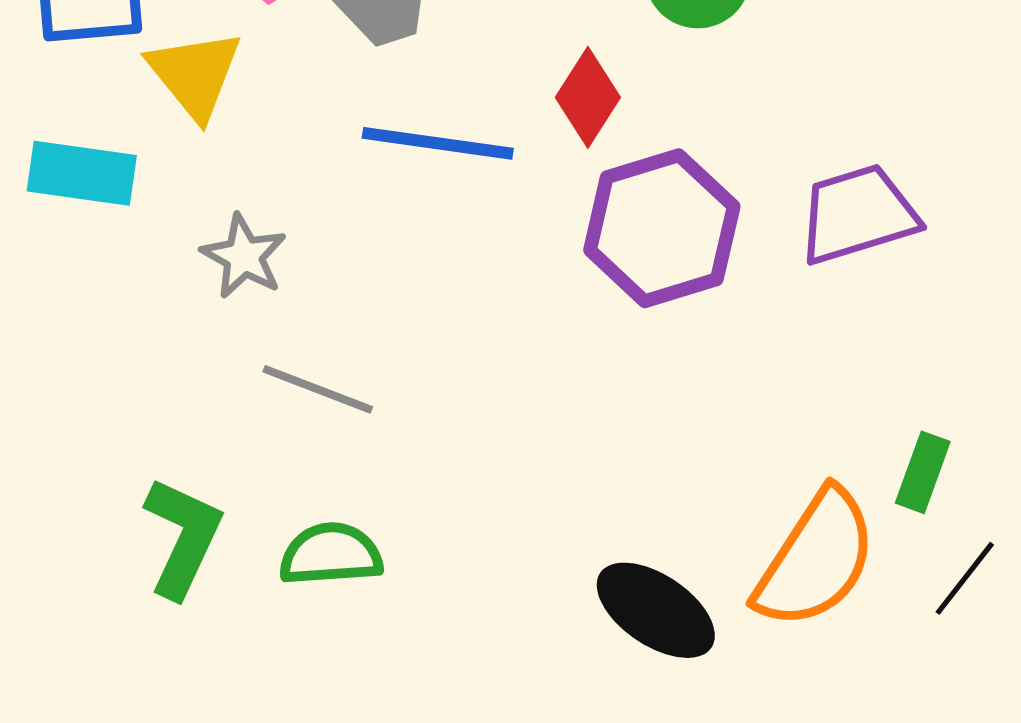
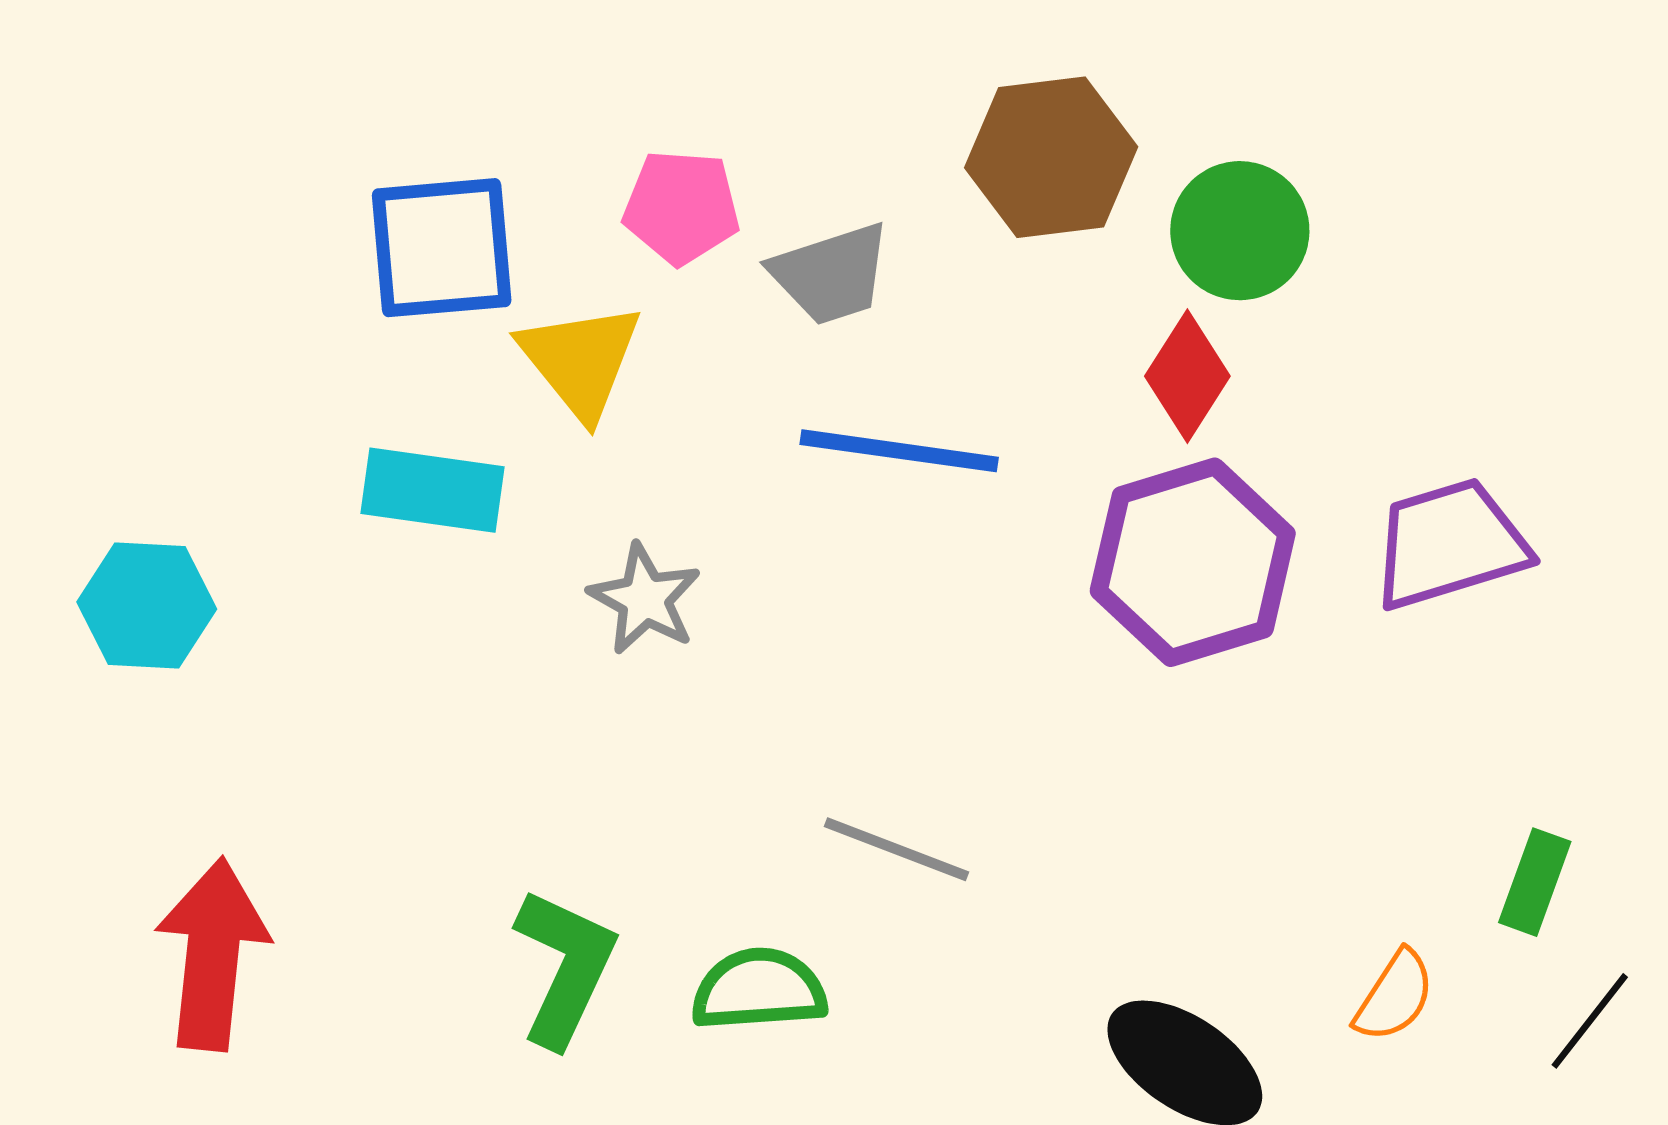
red diamond: (588, 97) -> (1187, 376), moved
gray line: (318, 389) -> (896, 849), moved
orange semicircle: (816, 559) -> (1394, 996), size x0.5

